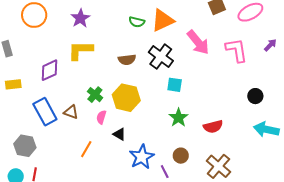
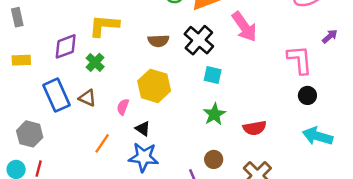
pink L-shape: (237, 50) -> (300, 60), moved
green cross: (95, 95) -> (95, 62), moved
blue star: (142, 157) -> (144, 157), moved, turned 30

